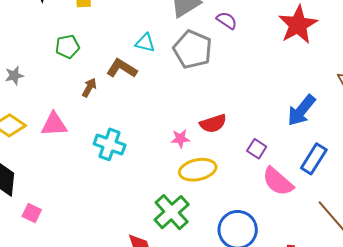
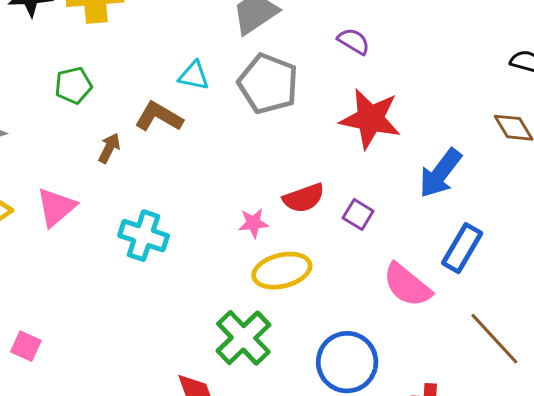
purple semicircle: (227, 20) -> (354, 41), moved
red star: (298, 25) -> (370, 119), moved, turned -30
pink triangle: (54, 124) -> (56, 207), turned -36
purple square: (257, 149) -> (358, 214), moved

